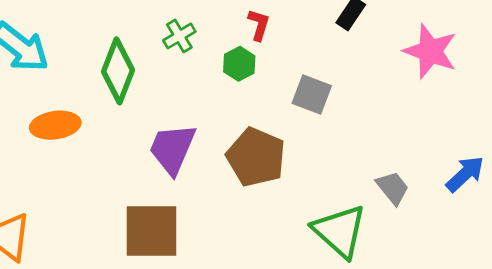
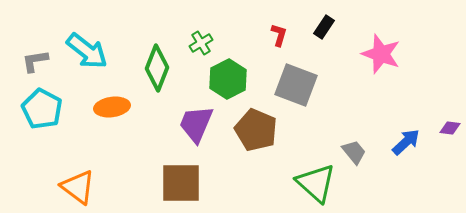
red L-shape: (259, 25) -> (279, 35), moved
green hexagon: (239, 64) -> (228, 79), moved, size x1.6
gray square: (312, 94) -> (296, 85), size x1.5

